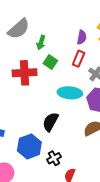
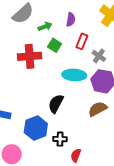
purple semicircle: (82, 37) -> (71, 20), moved
green arrow: (41, 42) -> (45, 26), turned -128
black cross: (54, 158) -> (60, 139), turned 32

